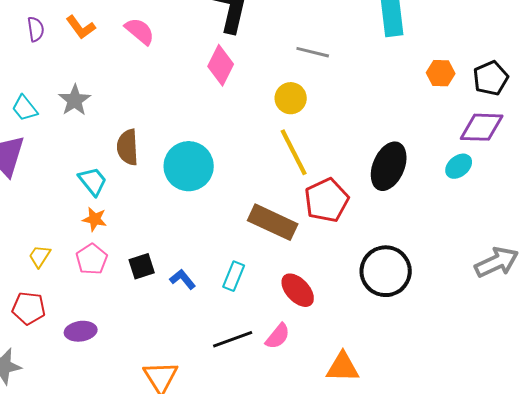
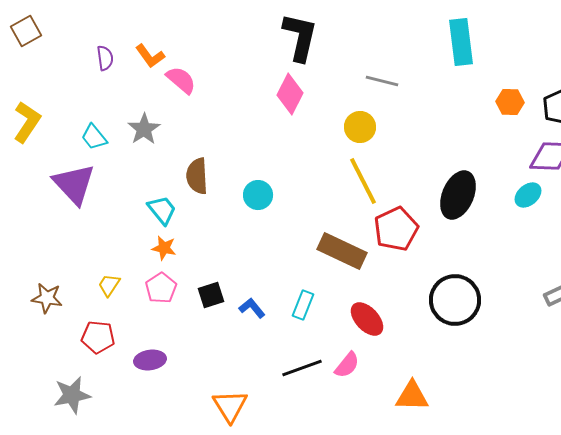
pink semicircle: (140, 31) -> (181, 80), moved
cyan circle: (189, 166) -> (258, 195), size x0.6

